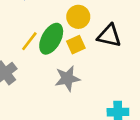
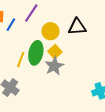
black triangle: (109, 36) -> (77, 27), moved
gray star: (67, 78) -> (54, 66), moved

